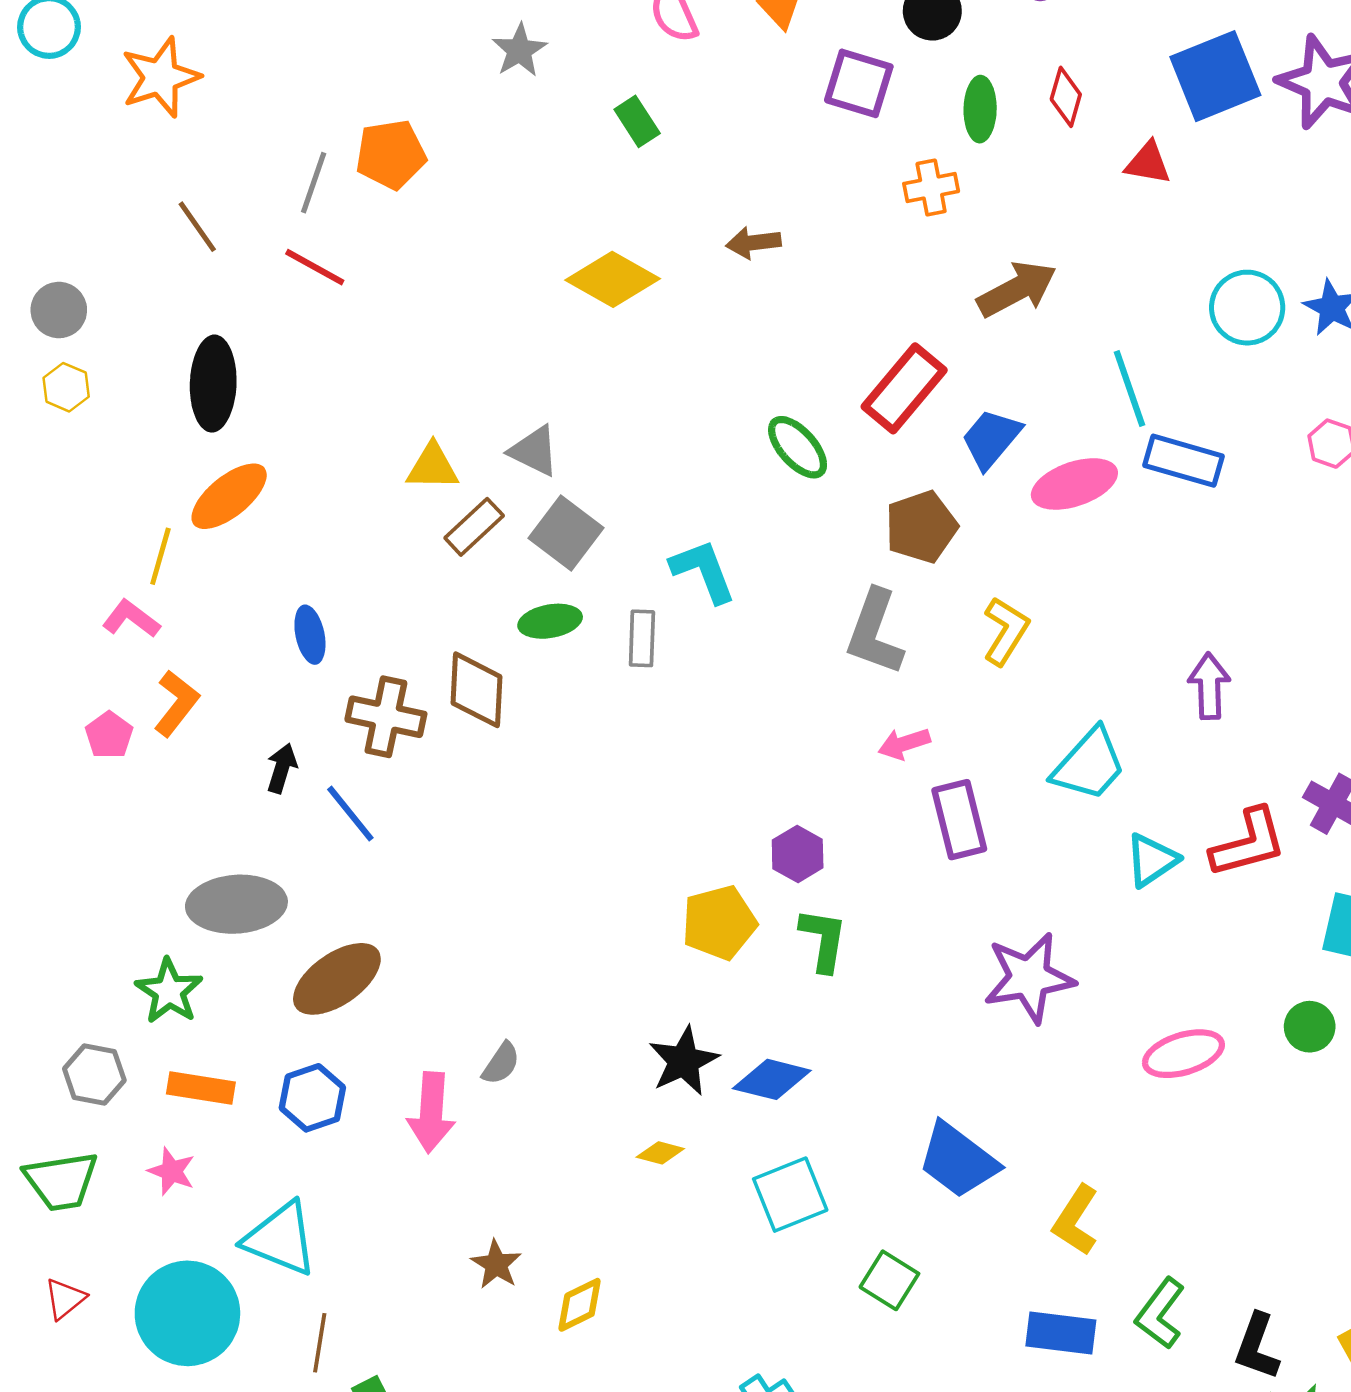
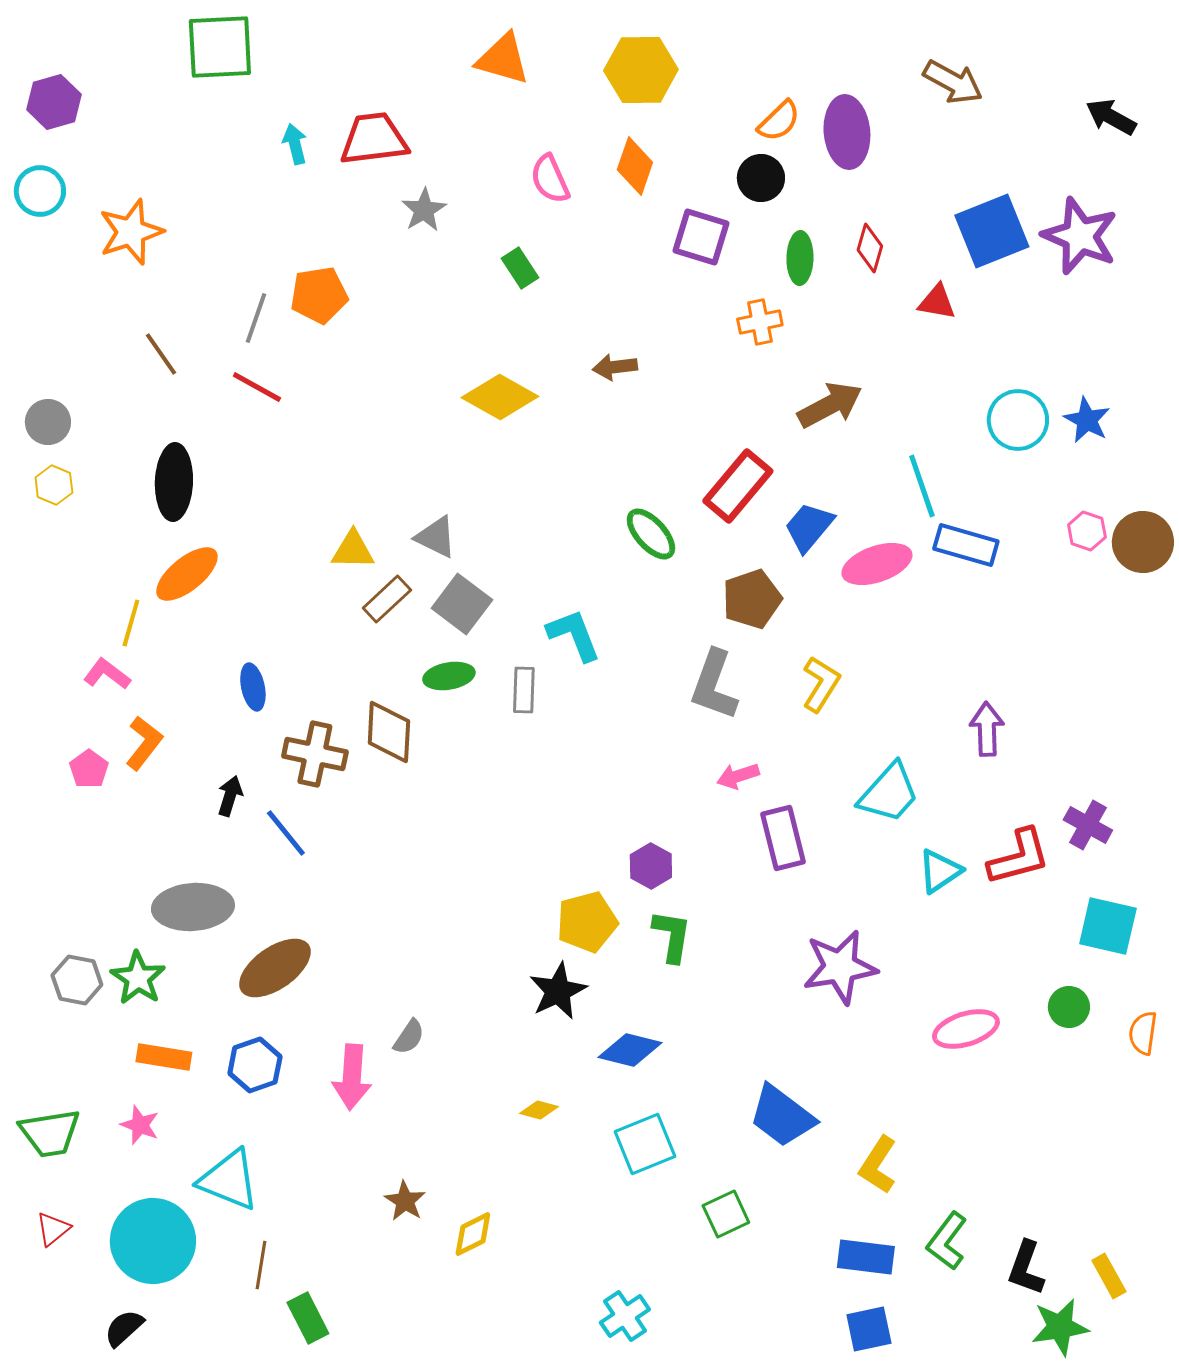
black star: (684, 1061) -> (558, 991), moved
gray hexagon: (94, 1074) -> (77, 980), moved
green square: (889, 1280) -> (726, 1214), turned 33

